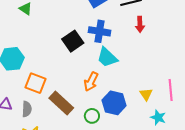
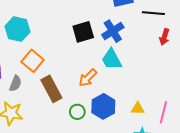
red arrow: (140, 24) -> (164, 37), moved
blue cross: (100, 31) -> (113, 31), turned 30
yellow triangle: (146, 94) -> (138, 108), turned 48

